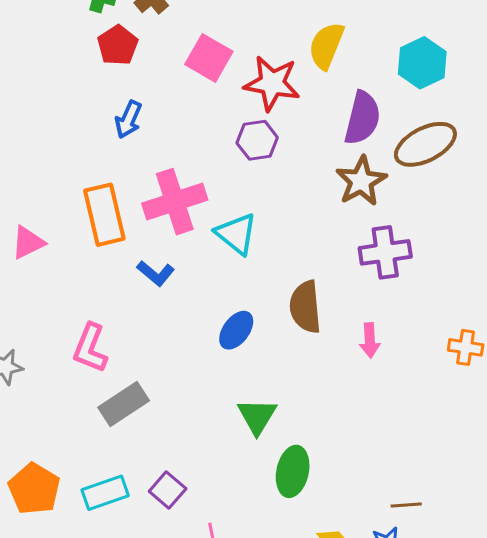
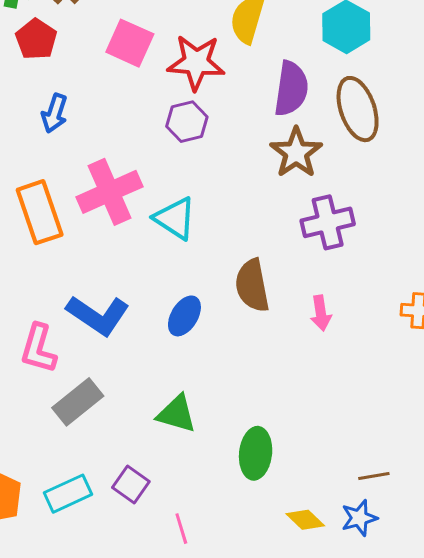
brown ellipse: (425, 144) -> (358, 109), turned -76
blue L-shape: (156, 273) -> (98, 315), moved, size x1.6
green triangle: (257, 416) -> (177, 414), moved, turned -39

